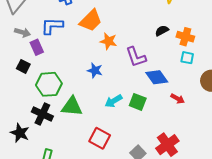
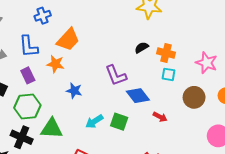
blue L-shape: (52, 26) -> (29, 46), turned -95
orange star: (109, 41) -> (55, 64), moved
purple rectangle: (37, 47) -> (28, 75), moved

